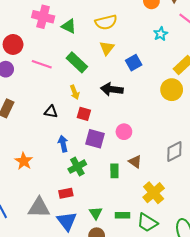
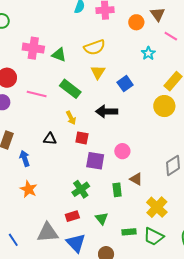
blue arrow: (63, 144) -> (25, 158), moved
green triangle: (96, 213) -> (102, 218), moved

